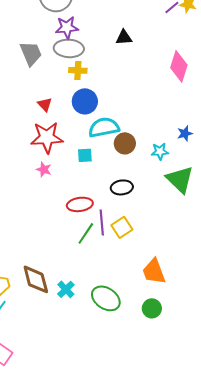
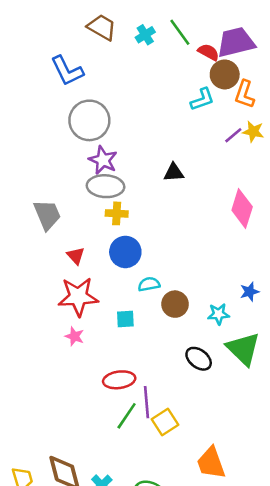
purple star: (67, 27) -> (103, 160), turned 30
gray trapezoid: (31, 53) -> (47, 215), moved
cyan semicircle: (104, 127) -> (149, 284), size x0.6
black ellipse: (122, 187) -> (199, 359), moved, turned 45
yellow square: (122, 227) -> (165, 422), moved

